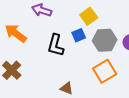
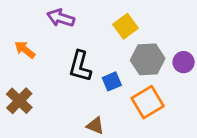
orange arrow: (16, 33) -> (25, 50), size x0.7
blue square: (79, 35) -> (112, 81), moved

